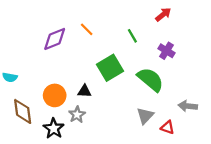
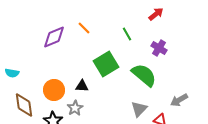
gray arrow: (188, 106) -> (179, 100), turned -36

